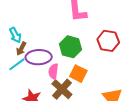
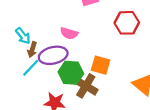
green hexagon: (71, 47) -> (71, 73), moved
pink semicircle: (53, 71) -> (69, 33), moved, turned -70

